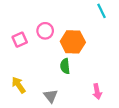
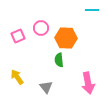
cyan line: (101, 11) -> (92, 10), turned -64
pink arrow: (97, 92) -> (88, 83), size x1.5

